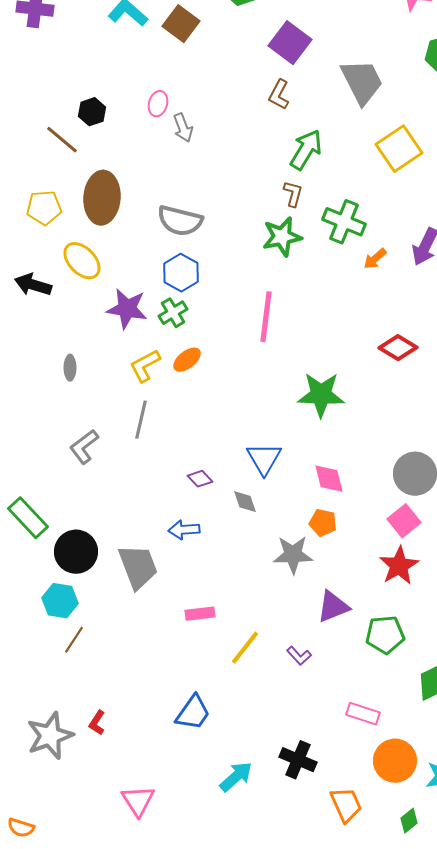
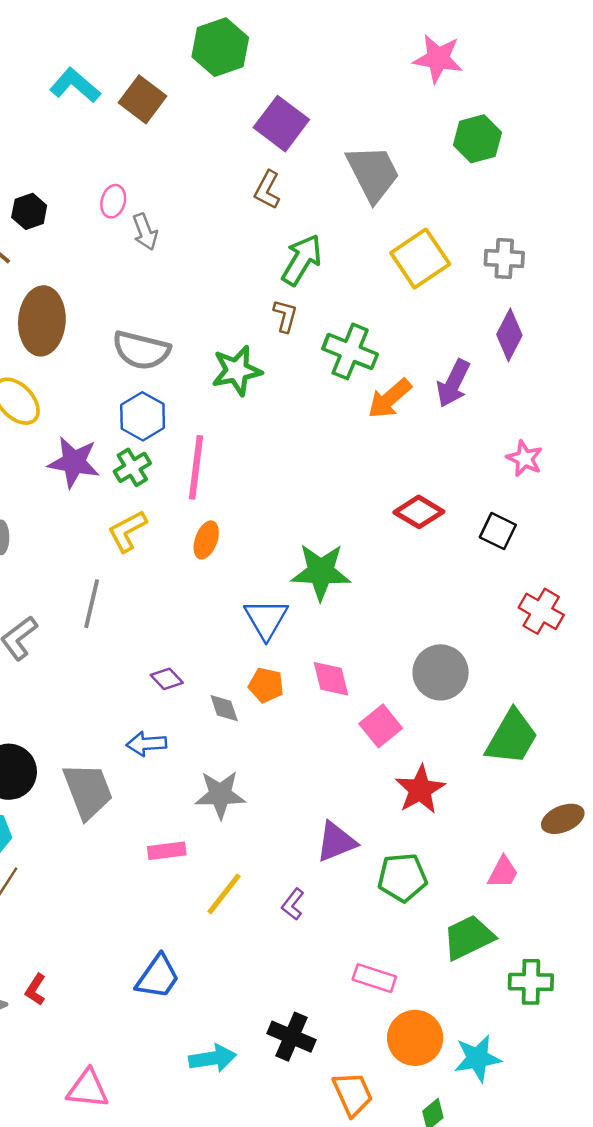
green star: (282, 237) -> (237, 371), moved
orange arrow: (375, 259) -> (390, 399), size x1.5
pink line: (266, 317) -> (196, 467), moved
orange ellipse: (187, 360) -> (206, 540), moved, turned -32
yellow L-shape: (145, 366) -> (127, 531), moved
blue triangle: (264, 459) -> (266, 619), moved
pink square: (404, 521) -> (381, 726), moved
orange pentagon: (323, 523) -> (266, 685), moved
gray star: (293, 555) -> (220, 795), moved
purple L-shape: (299, 656) -> (293, 904), turned 80
cyan arrow: (236, 777) -> (213, 1058), turned 33
pink triangle: (138, 801) -> (88, 1089), turned -51

